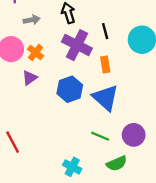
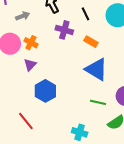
purple cross: (77, 45) -> (64, 30), size x0.7
orange rectangle: (105, 64) -> (91, 42), turned -40
blue hexagon: (70, 89) -> (45, 91), moved

